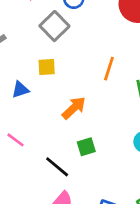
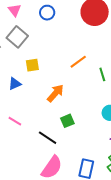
gray square: (54, 26) -> (17, 37), moved
orange line: (109, 69) -> (78, 62), turned 42

